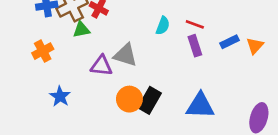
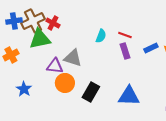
green triangle: (81, 30) -> (40, 39), size x1.6
orange circle: (129, 99) -> (65, 83), moved

